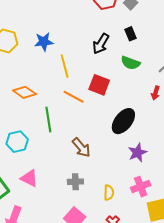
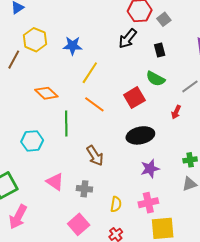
black arrow: (101, 44) -> (128, 39), moved
yellow line: (65, 66) -> (90, 73), turned 40
red square: (99, 85) -> (134, 98), moved, turned 30
black ellipse: (123, 121) -> (140, 135), turned 32
pink triangle: (29, 178) -> (55, 182), moved

